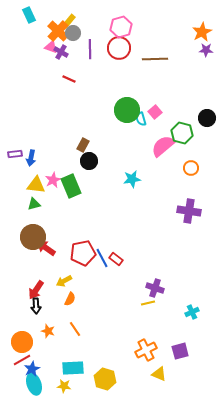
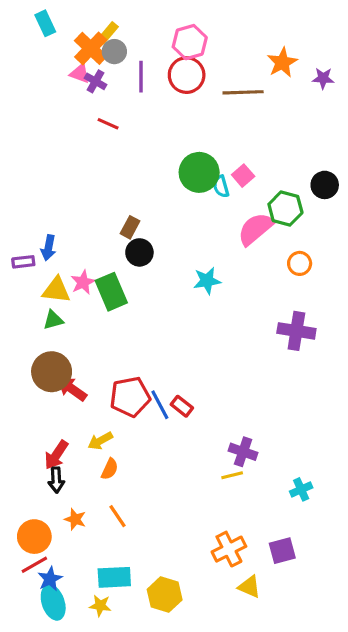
orange star: (202, 32) -> (282, 63), moved
purple rectangle: (15, 154) -> (23, 262), moved

